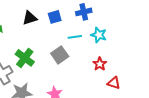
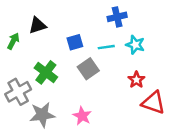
blue square: (55, 17) -> (75, 42), moved
black triangle: (30, 18) -> (37, 25), moved
red triangle: (114, 83) -> (153, 103), size x1.5

